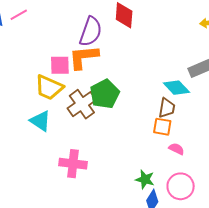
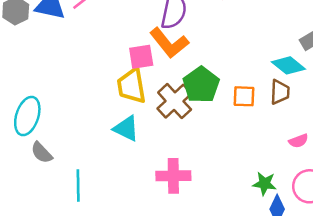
orange L-shape: (84, 57) -> (169, 43), turned -116
yellow trapezoid: (49, 87) -> (131, 86), turned 64
orange square: (162, 127) -> (244, 96), moved
pink semicircle: (177, 149) -> (298, 141), turned 140

